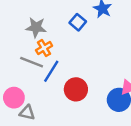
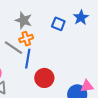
blue square: (78, 22) -> (58, 24), turned -32
blue line: (51, 71) -> (28, 59), turned -36

